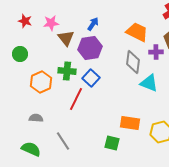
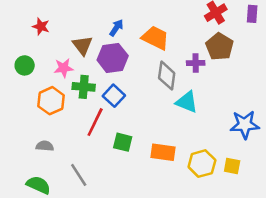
red star: (25, 21) -> (41, 26), moved
pink star: (51, 23) -> (64, 68), moved
orange trapezoid: (137, 32) -> (155, 38), moved
green square: (112, 143) -> (123, 142), moved

